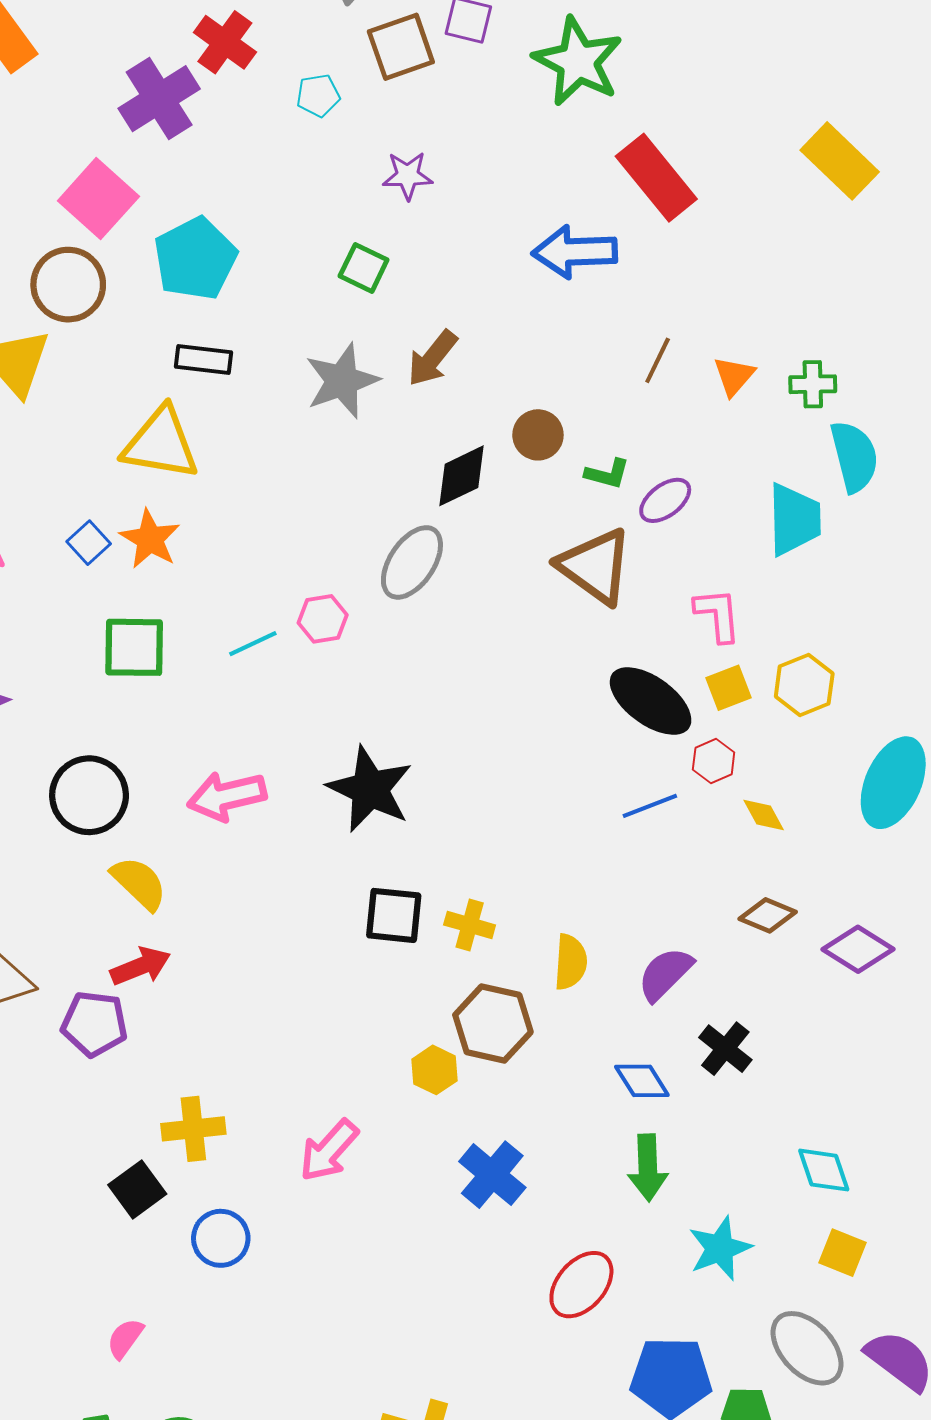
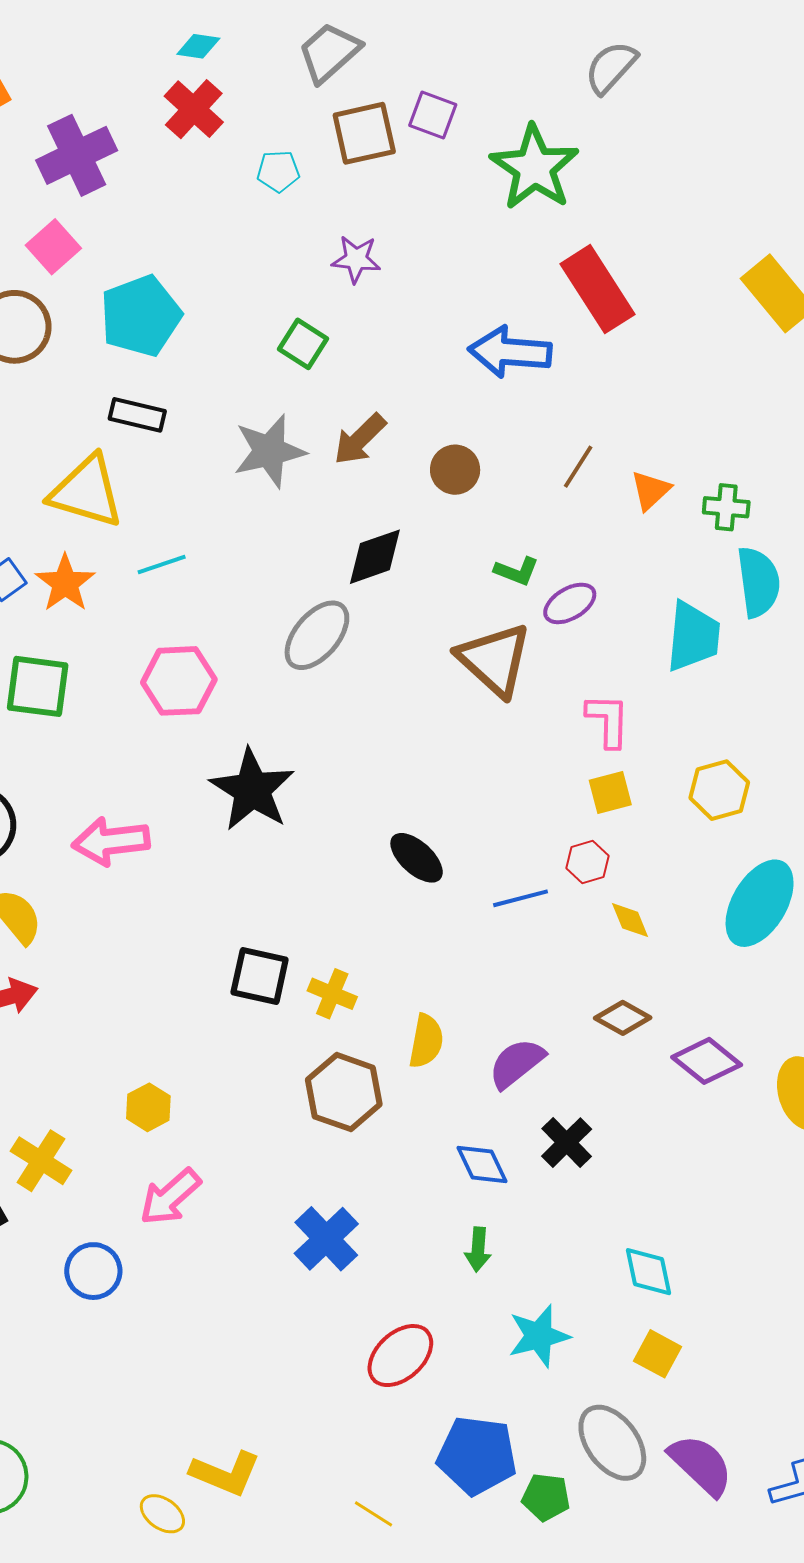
purple cross: (159, 99) -> (77, 155), moved
pink square: (98, 199) -> (53, 247), size x0.7
brown circle: (538, 435) -> (455, 470), moved
pink hexagon: (323, 619) -> (179, 681), moved, size x1.5
cyan line: (253, 644) -> (162, 564), moved
yellow hexagon: (804, 685) -> (719, 790), moved
black ellipse: (651, 701) -> (417, 858), moved, size x0.7
black star: (370, 789) -> (252, 790), moved
yellow hexagon: (435, 1070) -> (148, 1107), moved
yellow cross: (193, 1129) -> (41, 1161), turned 32
green arrow: (648, 1168) -> (478, 1249), size x0.7
blue circle: (221, 1238) -> (93, 1271), moved

